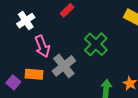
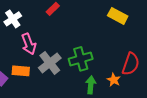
green cross: (96, 44) -> (81, 59), moved, turned 30

